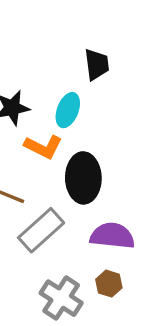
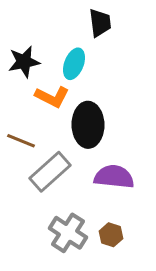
brown hexagon: (109, 284) -> (111, 235), moved

